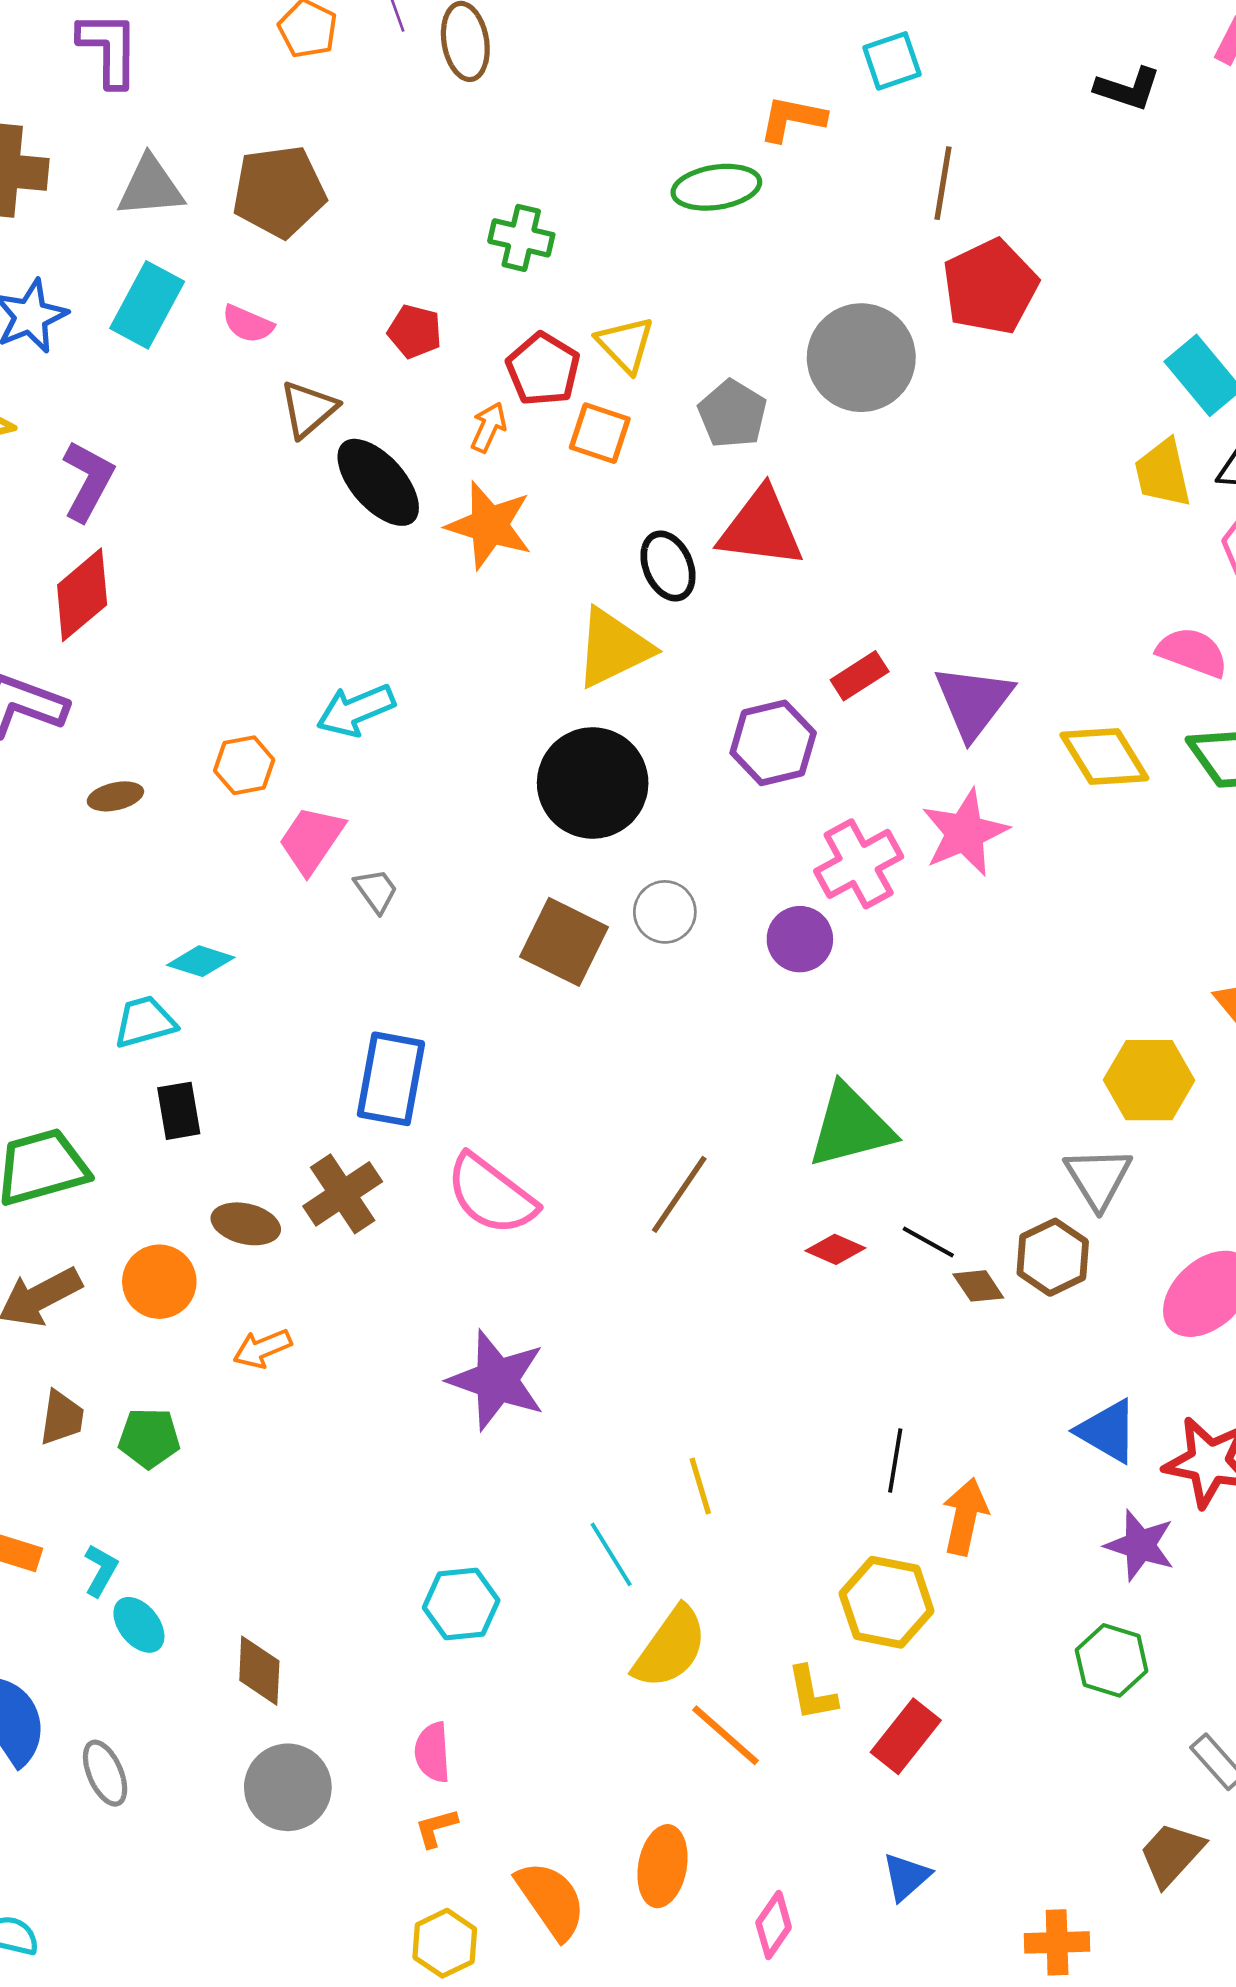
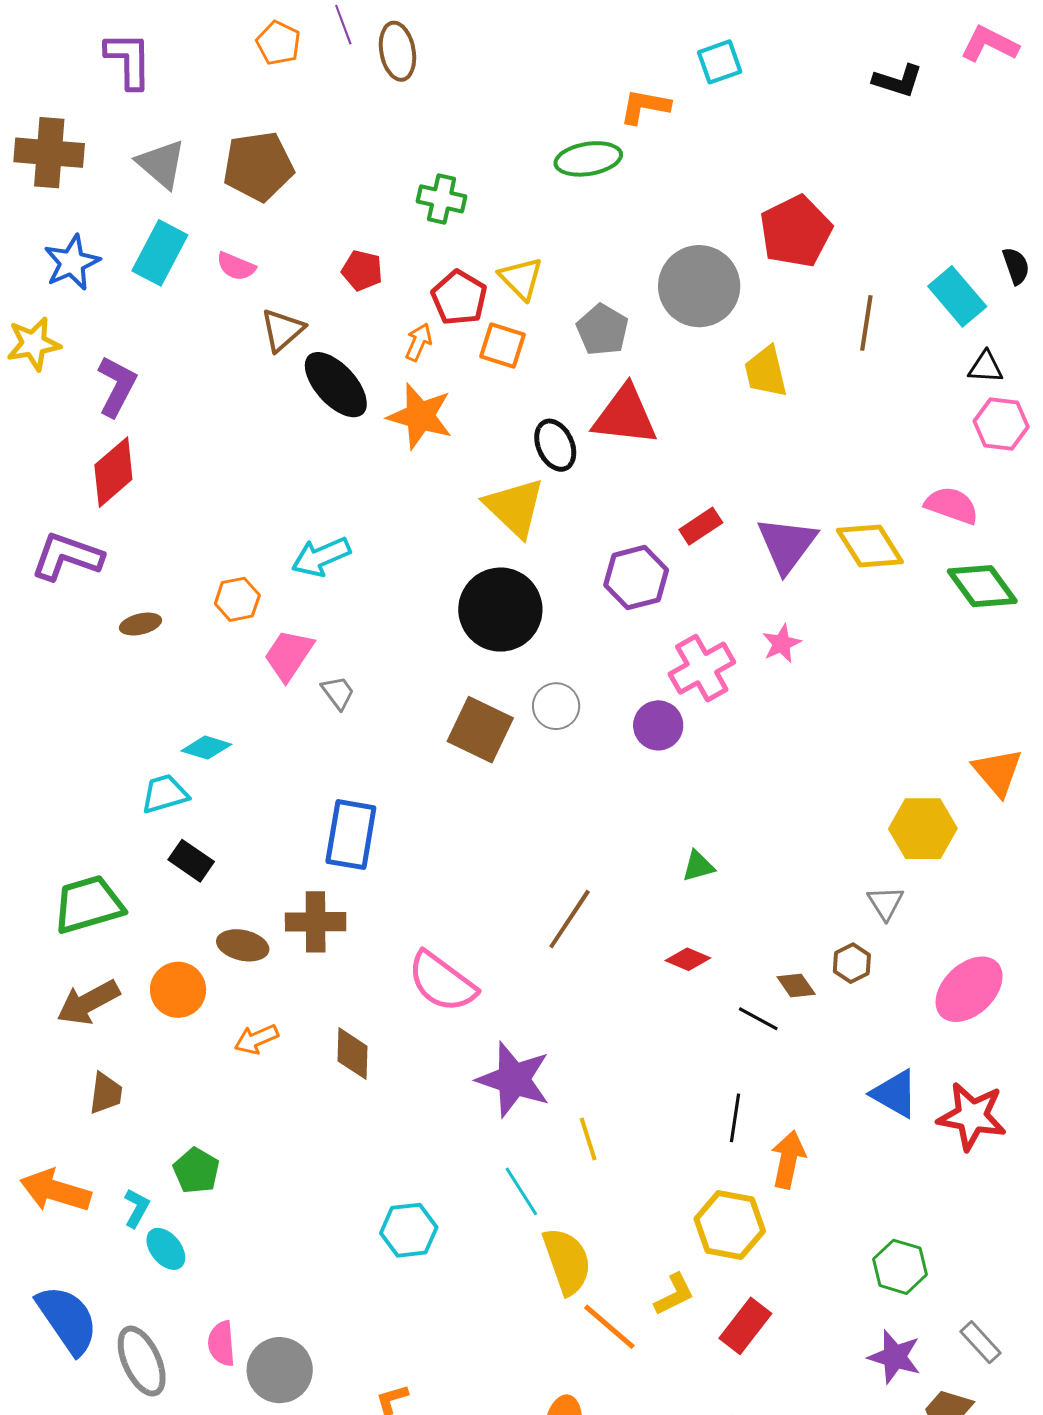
brown line: (943, 183) -> (866, 323), moved
gray triangle: (150, 187) -> (161, 164), turned 46
yellow trapezoid: (1163, 473) -> (766, 372), moved
yellow triangle: (613, 648) -> (515, 507), turned -50
yellow diamond: (1104, 757) -> (870, 546), moved
pink star: (965, 833) -> (782, 644), size x0.6
black rectangle: (179, 1111) -> (191, 861), turned -45
green triangle: (851, 1126) -> (698, 866), size x0.5
gray triangle: (1098, 1178) -> (885, 903), size x0.7
brown cross: (343, 1194) -> (316, 922), turned 34
pink semicircle: (491, 1195) -> (442, 982), moved
black line: (928, 1242) -> (758, 1019), moved
brown hexagon: (1053, 1257) -> (852, 963), size x0.7
purple star: (497, 1380) -> (514, 1079), moved
green pentagon: (149, 1438) -> (196, 1171), moved, turned 30
purple star: (1140, 1545) -> (895, 1357), moved
yellow semicircle: (670, 1648) -> (567, 1261), turned -54
brown diamond: (259, 1671) -> (352, 1054), moved
yellow L-shape: (812, 1693) -> (674, 1294), turned -105
pink semicircle: (432, 1752) -> (222, 1343), moved
gray ellipse: (105, 1773) -> (142, 1361), size x1.4

